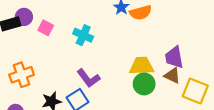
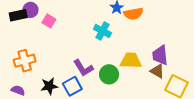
cyan cross: (83, 35) -> (102, 31), moved
green circle: (144, 84) -> (109, 74), moved

